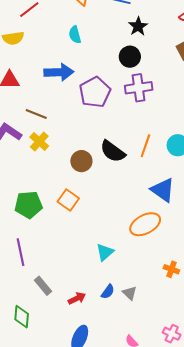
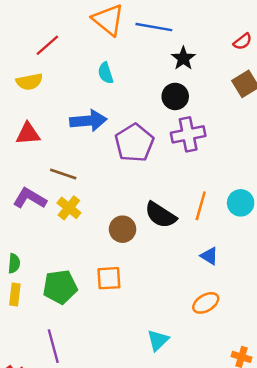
blue triangle: (163, 190) -> (209, 256), moved, size x0.6
orange square: (68, 200) -> (109, 278), turned -35
orange ellipse: (145, 224) -> (206, 303), size x0.7

